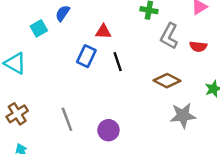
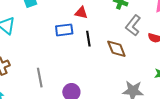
blue rectangle: (86, 56) -> (64, 30), turned 48
brown diamond: (167, 81) -> (116, 49), moved, turned 30

